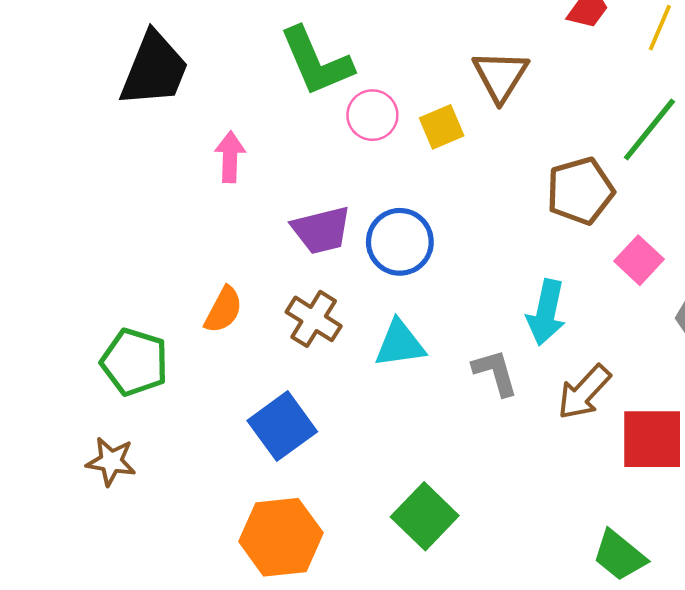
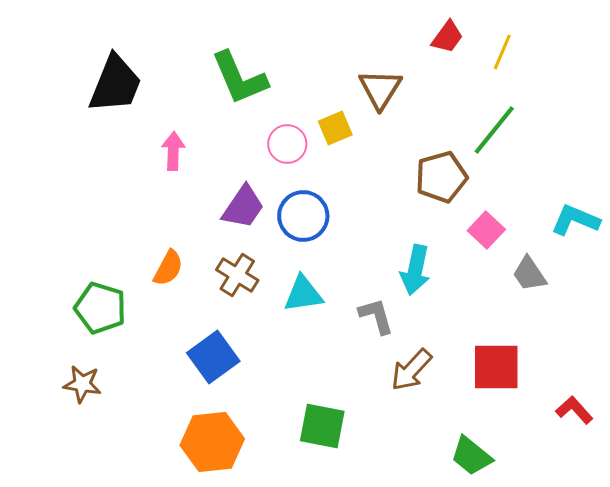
pink circle: (372, 115) -> (287, 144), moved
purple trapezoid: (321, 230) -> (243, 207), turned -42
brown arrow: (584, 392) -> (411, 370), moved
green square: (425, 516) -> (322, 426), turned -33

